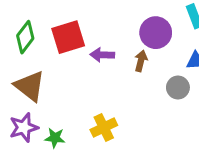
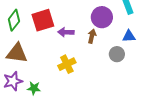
brown triangle: (30, 86) -> (17, 53), turned -30
yellow cross: (104, 128) -> (67, 64), moved

